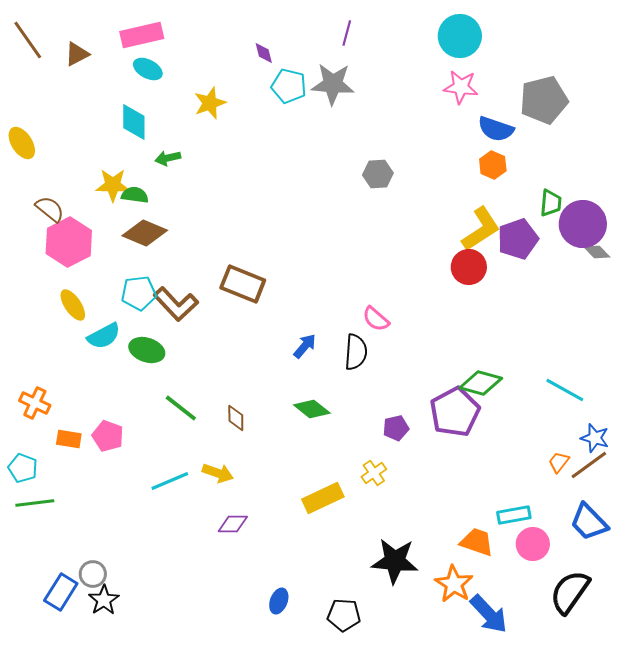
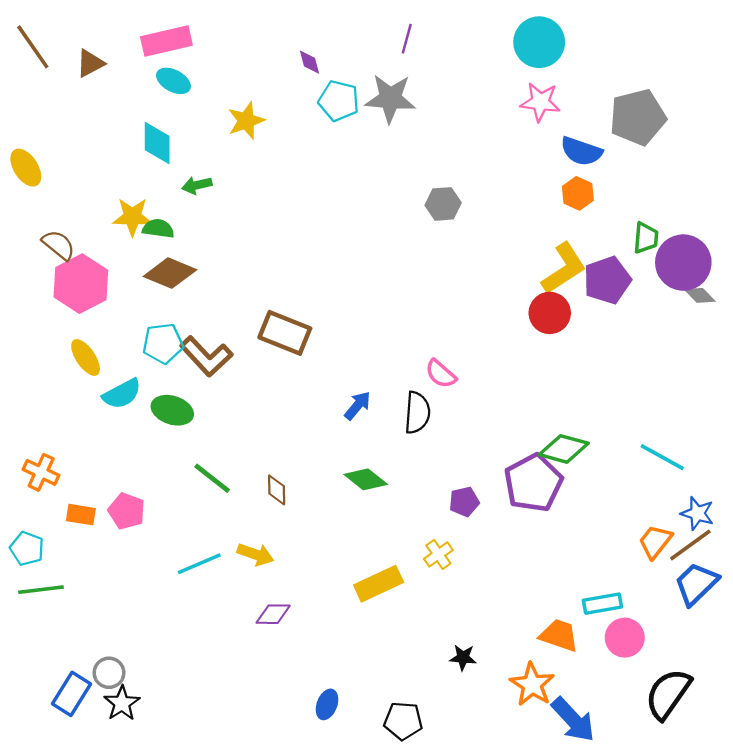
orange trapezoid: (559, 462) -> (655, 542), size x1.4
blue trapezoid: (589, 522) -> (696, 584), moved, turned 90
black star: (395, 561) -> (463, 658), size x0.5

